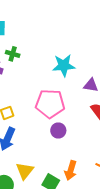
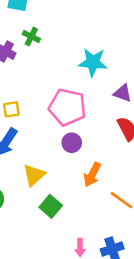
orange arrow: (71, 170) -> (92, 175), moved
yellow triangle: (25, 171) -> (34, 175), moved

